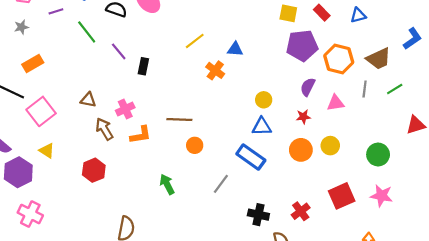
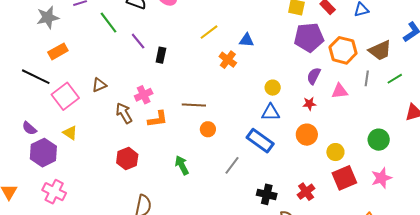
gray star: (21, 27) -> (48, 17), size x1.6
brown triangle: (88, 100) -> (99, 85), moved, turned -35
yellow circle: (330, 146) -> (335, 152), moved
red hexagon: (94, 170) -> (127, 159), moved
pink star: (381, 196) -> (381, 178), turned -30

